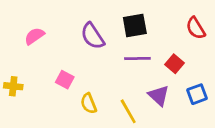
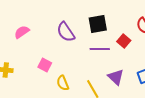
red square: (174, 64) -> (124, 41), moved

